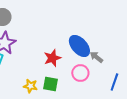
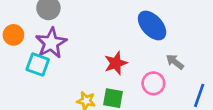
blue ellipse: (79, 46) -> (152, 25), moved

